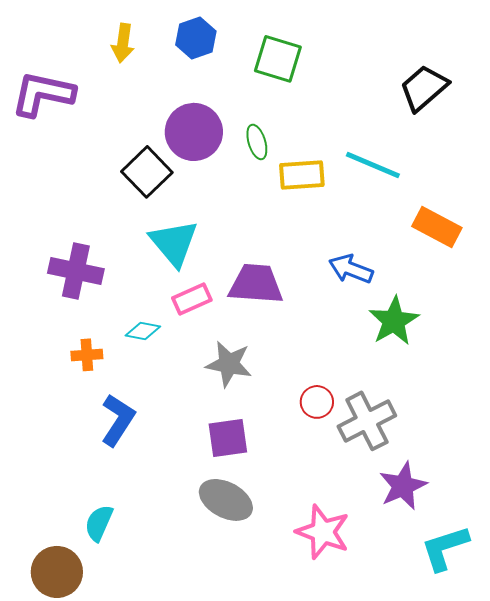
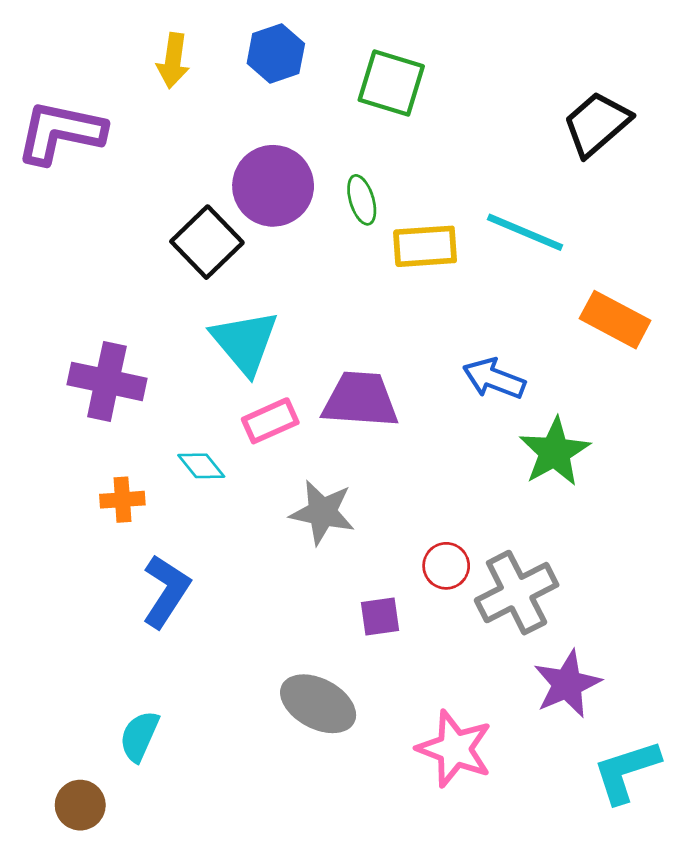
cyan diamond: (143, 331) -> (201, 466), turned 40
purple square: (228, 438) -> (380, 616), moved, size x0.7
brown circle: (57, 572) -> (80, 805), size x0.7

